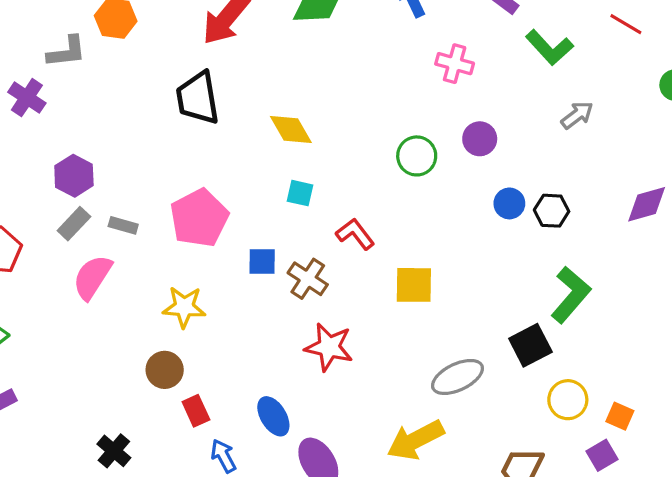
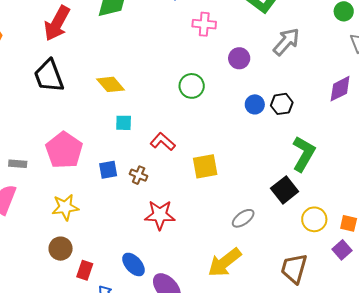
gray arrow: (577, 115) -> (286, 42), size x1.4
purple circle: (480, 139) -> (239, 58), moved
brown cross: (308, 279) -> (139, 175), size x0.7
gray ellipse: (457, 377) -> (243, 218), size x0.7
red rectangle: (196, 411) -> (85, 270), turned 54

